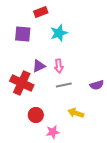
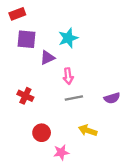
red rectangle: (41, 12) -> (17, 14), moved
purple triangle: (39, 66) -> (47, 58), moved
red cross: (22, 83) -> (25, 96), size x0.6

